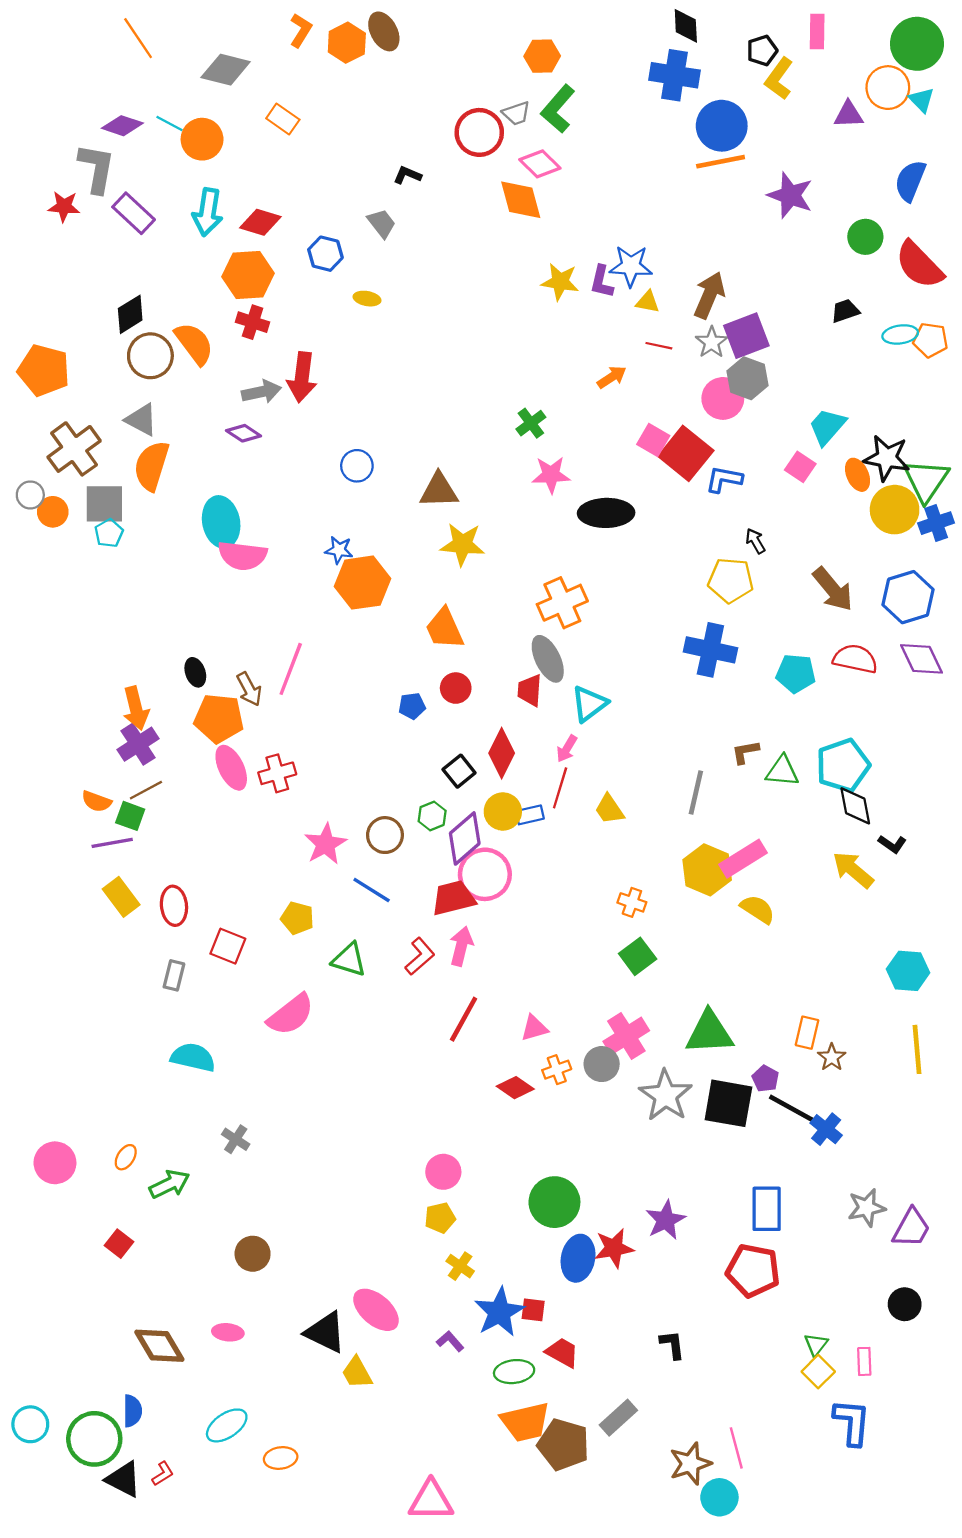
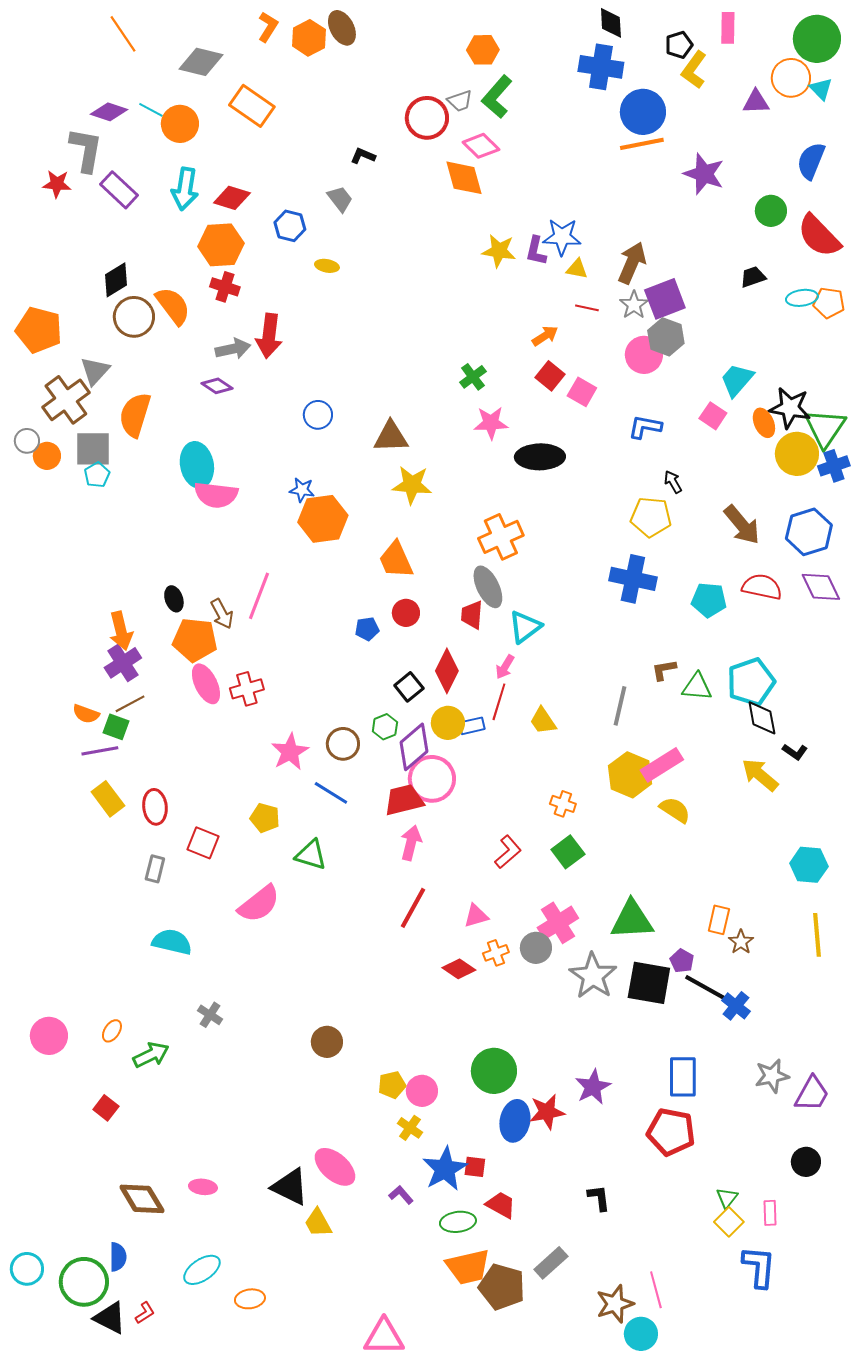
orange rectangle: (283, 119) -> (252, 106), size x1.5
gray triangle: (141, 420) -> (95, 371), moved, turned 44
red square: (686, 453) -> (550, 376), moved, size x0.6
red L-shape: (420, 956) -> (508, 852), moved
pink circle: (443, 1172) -> (422, 1091), moved
brown circle: (253, 1254) -> (327, 1042), moved

